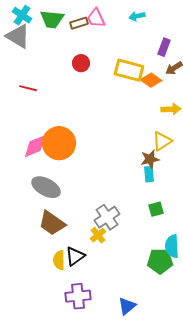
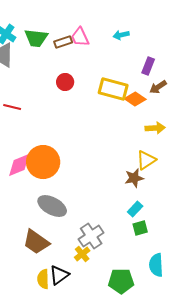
cyan rectangle: (149, 174) -> (135, 209), moved, turned 49
gray ellipse: (46, 187) -> (52, 206), moved
green pentagon: (160, 261) -> (121, 281), moved

